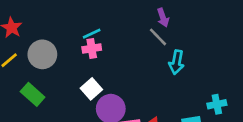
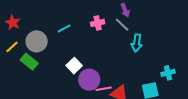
cyan line: (92, 34) -> (64, 29), moved
pink cross: (92, 48) -> (98, 23), moved
green rectangle: (33, 94) -> (29, 62), moved

